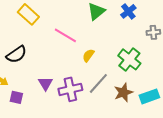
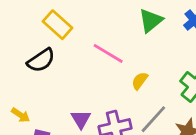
black semicircle: (16, 54) -> (41, 60), moved

